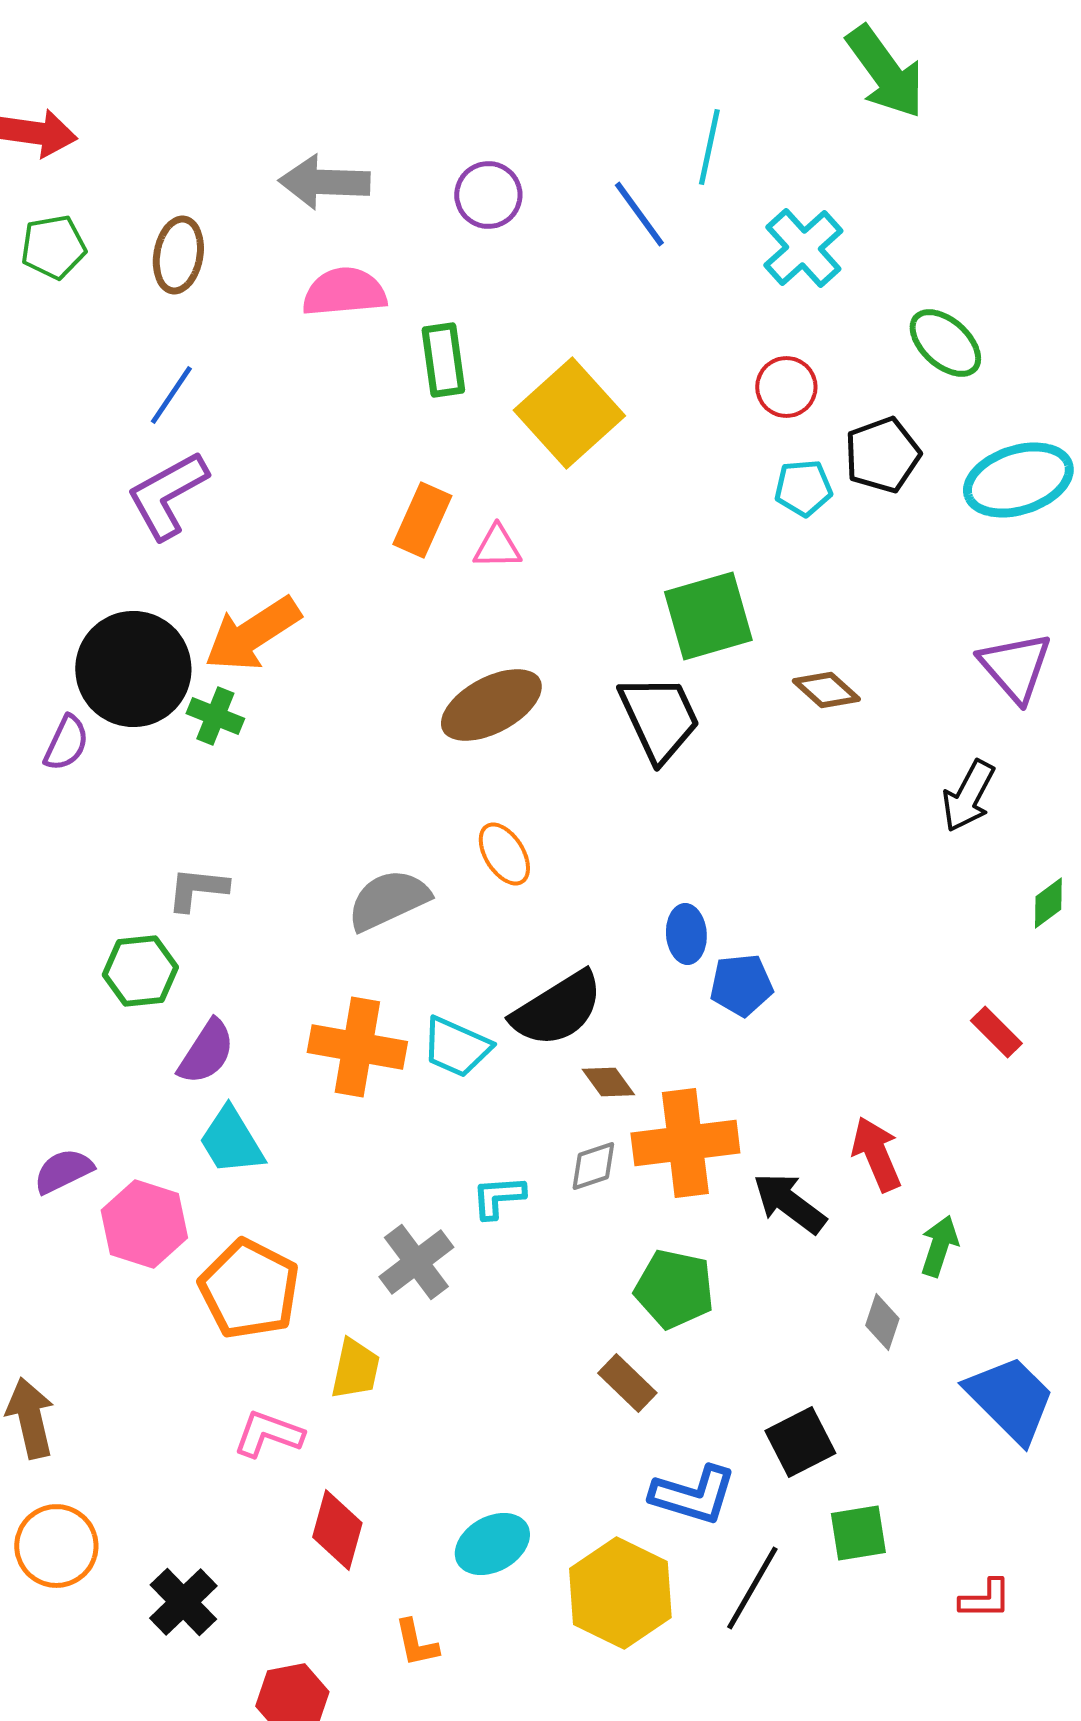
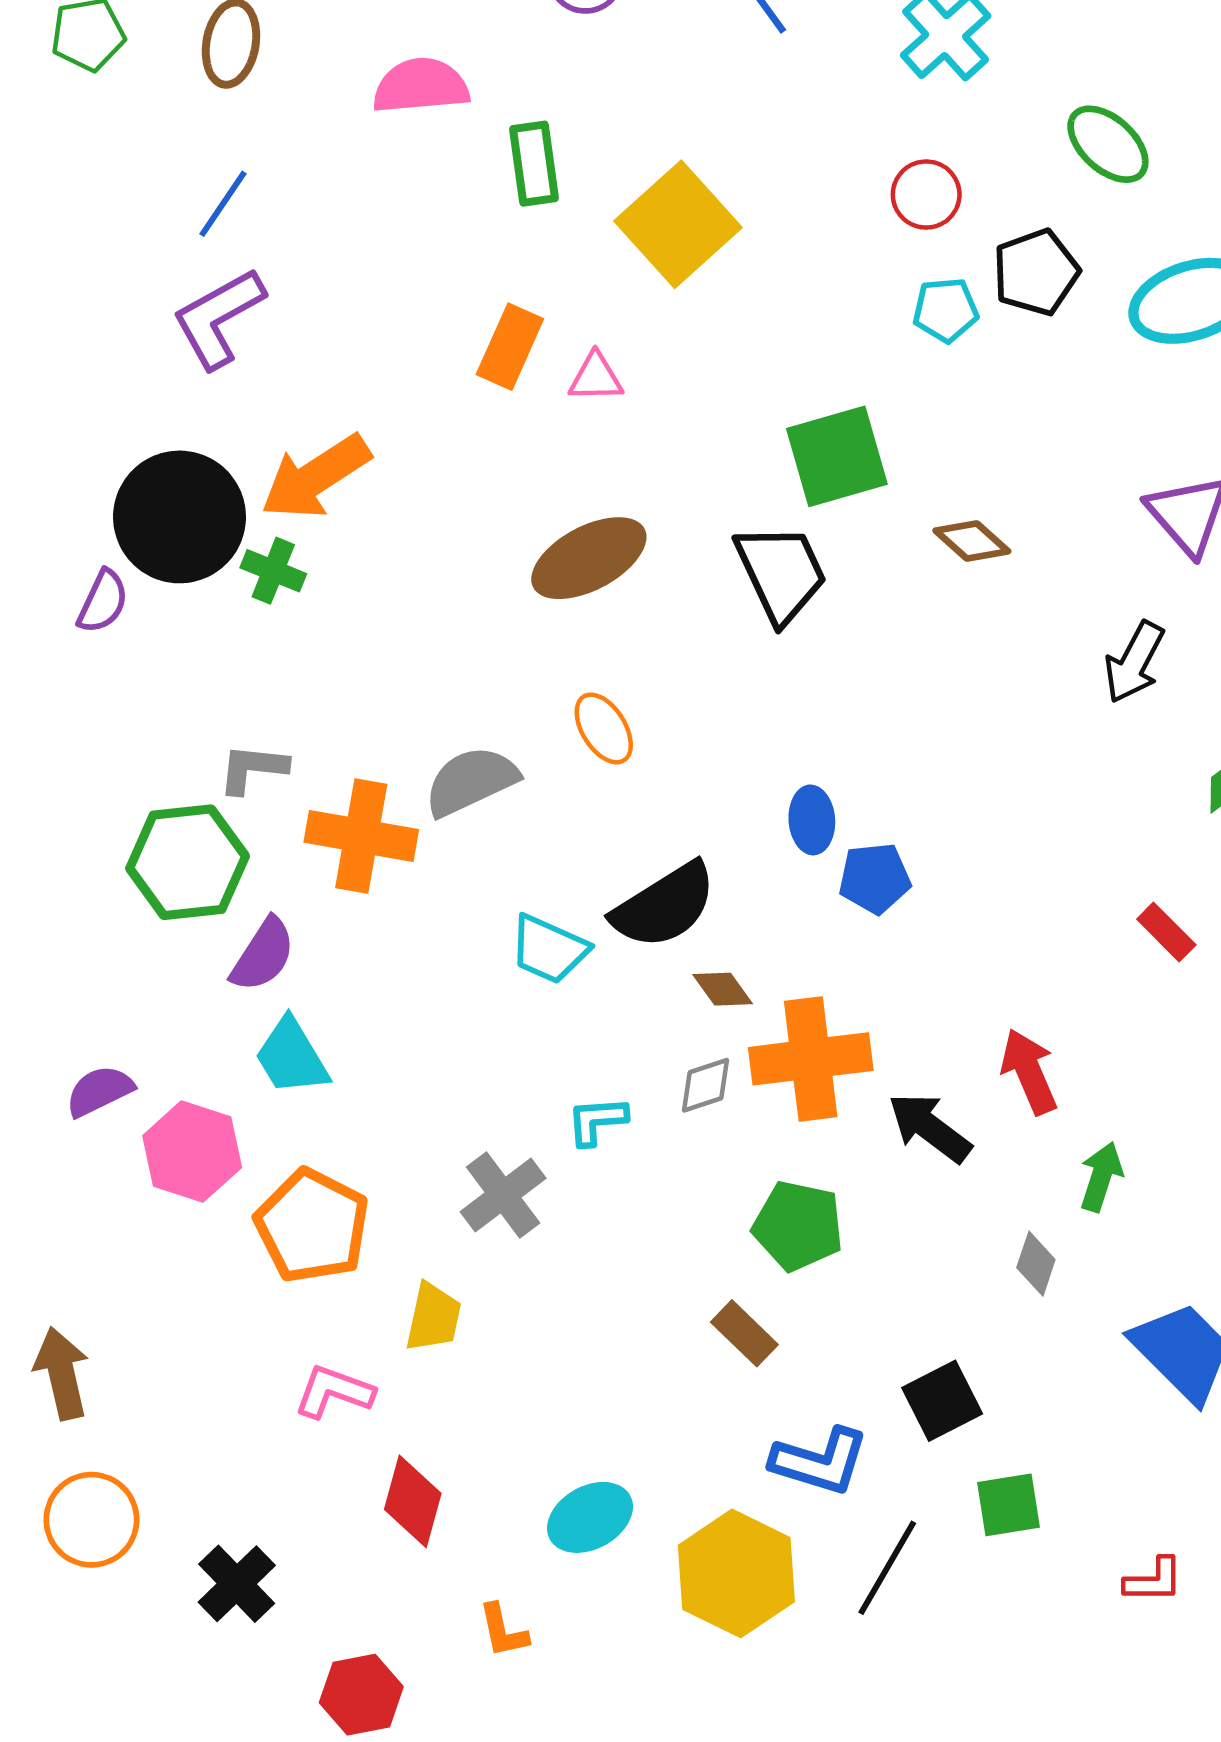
green hexagon: (140, 971) -> (188, 862), size x1.4
orange cross: (357, 1047) -> (361, 836), moved

